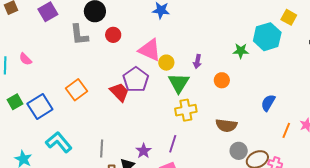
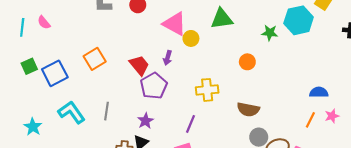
purple arrow: (197, 61) -> (168, 58), moved
purple pentagon: (136, 80) -> (154, 86), moved
green triangle: (179, 83) -> (222, 19), moved, turned 45
blue semicircle: (268, 103) -> (319, 92), moved, turned 54
gray line: (102, 149) -> (106, 111), moved
purple star: (144, 151) -> (145, 121), moved

